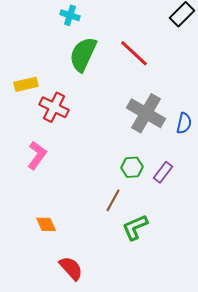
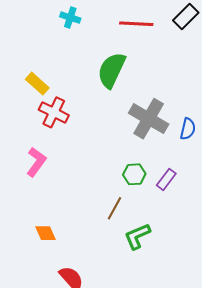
red line: (134, 53) -> (136, 24), moved, turned -40
green semicircle: (83, 54) -> (111, 70), moved
yellow rectangle: (26, 84) -> (37, 84), moved, turned 55

